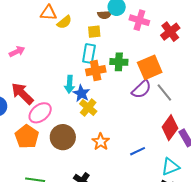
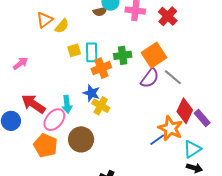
orange triangle: (48, 13) -> (45, 20), turned -30
yellow square: (94, 32) -> (74, 50), moved
cyan arrow: (70, 84) -> (67, 104), moved
orange star: (101, 142) -> (170, 128), moved, size x1.4

